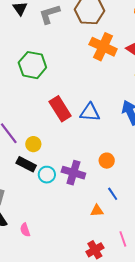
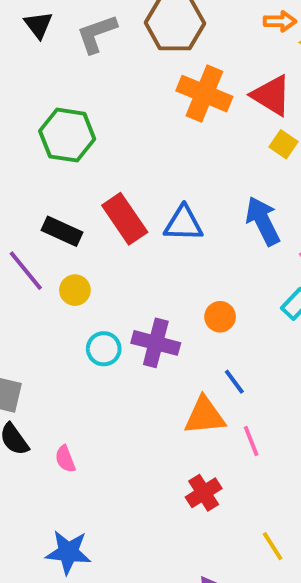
black rectangle: (26, 164) -> (62, 231), moved
orange triangle: (97, 211) -> (205, 416), size x1.6
pink line: (123, 239) -> (251, 441), moved

